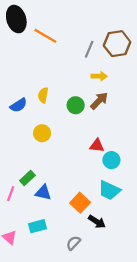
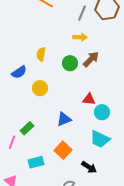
yellow arrow: (99, 76) -> (80, 37), moved
blue semicircle: (19, 105) -> (19, 72), moved
blue triangle: (43, 193) -> (64, 119), moved, turned -35
orange square: (80, 203) -> (63, 150), moved
cyan rectangle: (38, 226) -> (36, 162), moved

